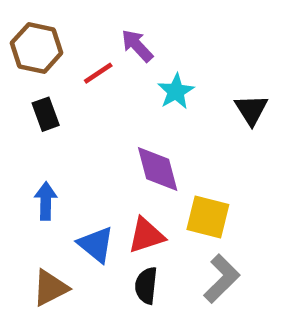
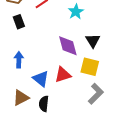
black triangle: (251, 110) -> (93, 41), moved
black semicircle: (146, 286) -> (44, 104), moved

